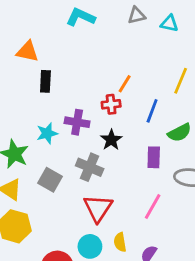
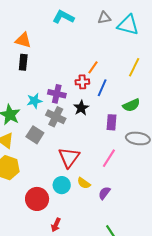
cyan triangle: (169, 23) -> (128, 25), size x1.6
black rectangle: (45, 81) -> (23, 62), moved
blue line: (152, 111) -> (102, 88), moved
gray cross: (90, 167) -> (56, 117), moved
yellow semicircle: (120, 242) -> (84, 183), turned -48

